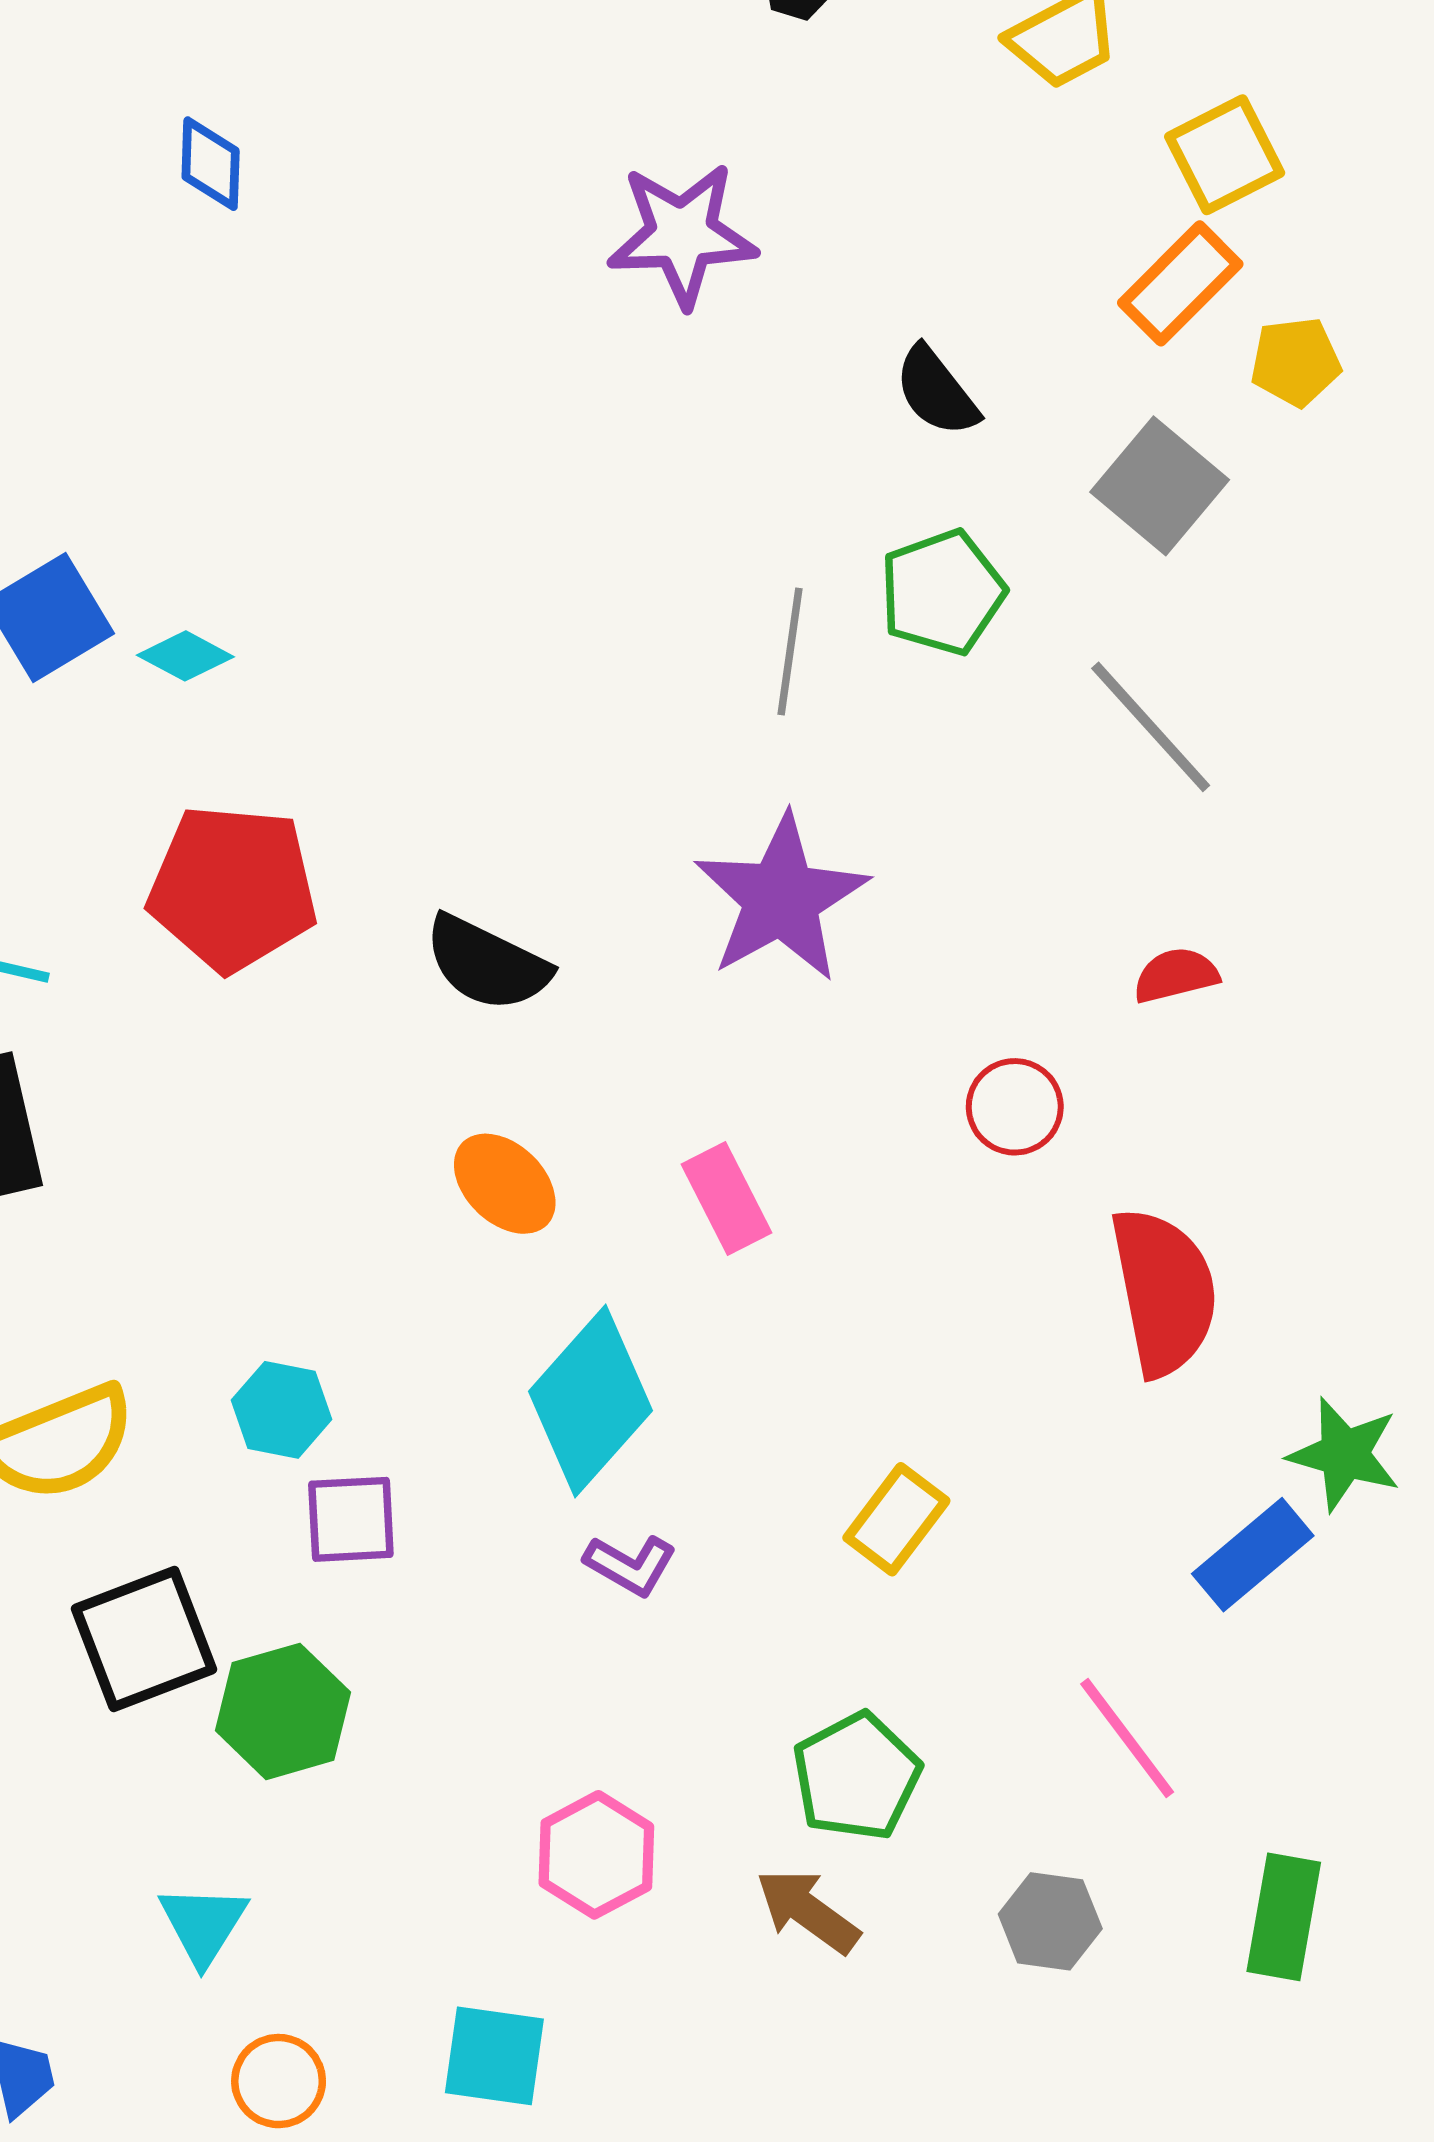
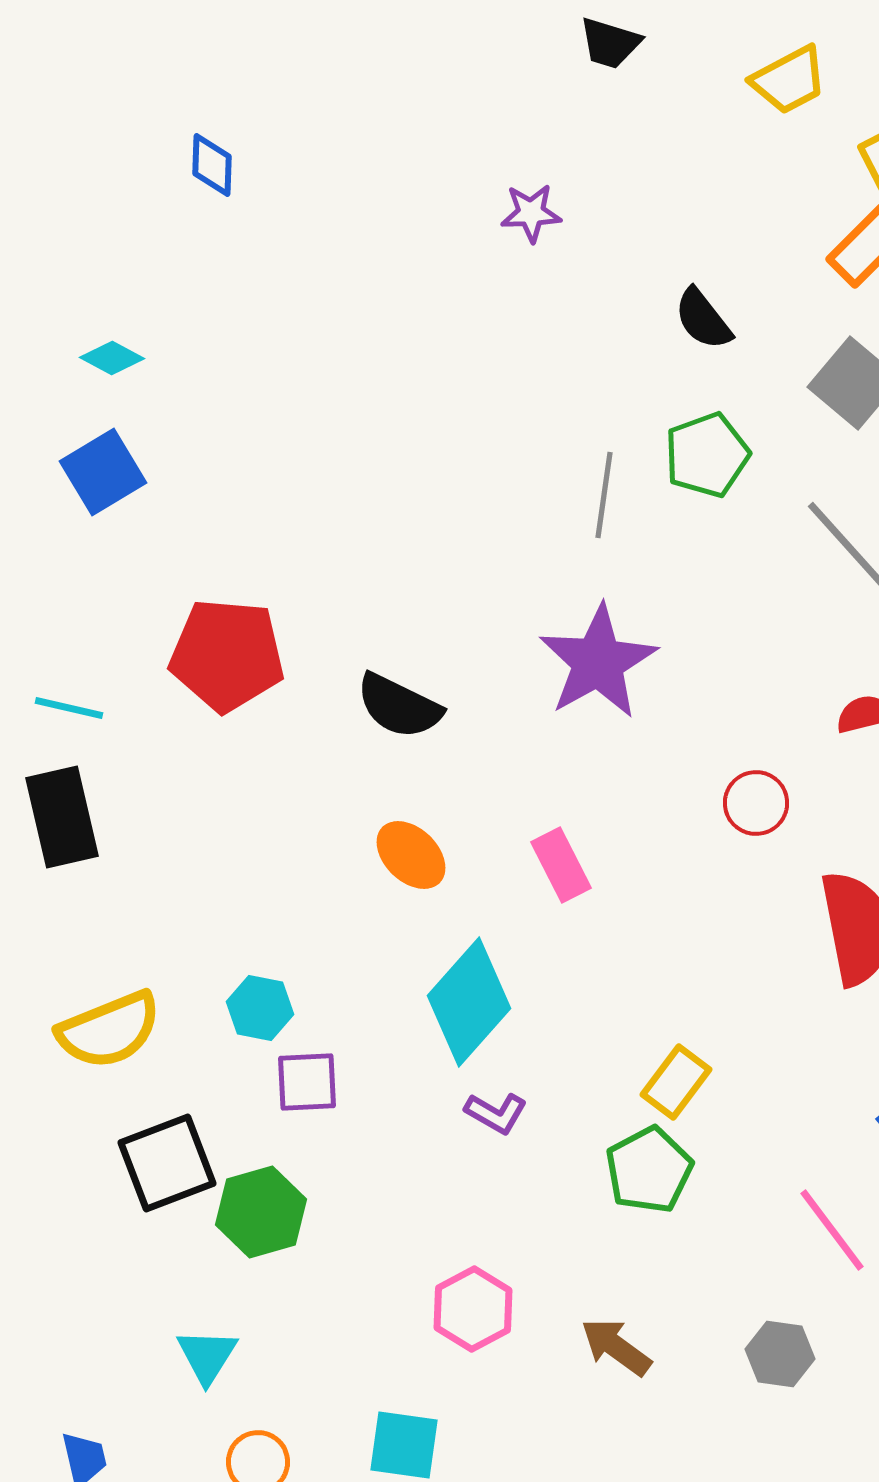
purple star: (682, 235) -> (531, 213), size x0.6
cyan diamond: (185, 656) -> (112, 358), moved
green pentagon: (857, 1776) -> (649, 1170), moved

